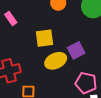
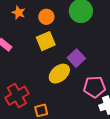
yellow square: (44, 38) -> (46, 41), moved

